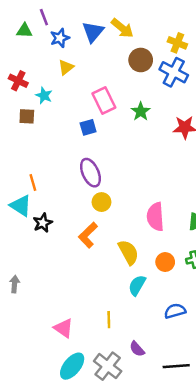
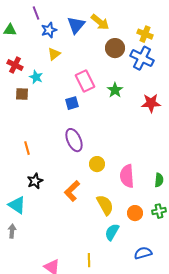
green triangle: (24, 31) -> (10, 30), moved
yellow circle: (101, 202) -> (97, 164), moved
cyan triangle: (21, 206) -> (17, 205), moved

